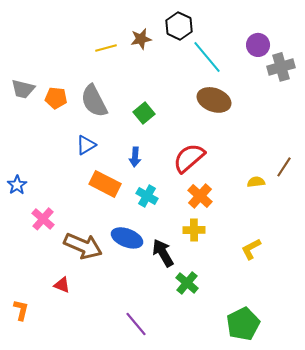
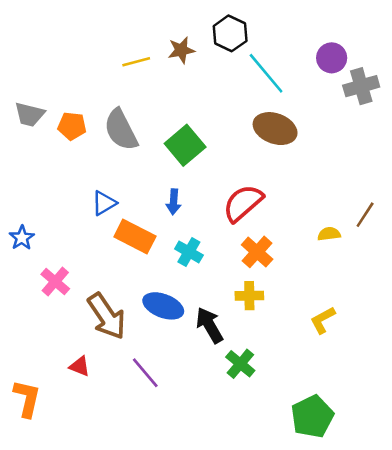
green square: (144, 113) -> (185, 145), size x1.4
blue triangle: (86, 145) -> (104, 203), moved
brown arrow: (83, 246) -> (107, 316), turned 33
orange L-shape: (21, 310) -> (27, 398), size x1.4
purple line: (136, 324) -> (145, 373), moved

